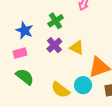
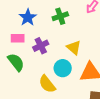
purple cross: (54, 45) -> (41, 46), moved
cyan circle: (83, 85) -> (63, 68), moved

